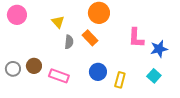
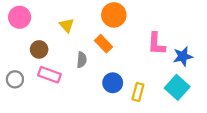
gray semicircle: (69, 42) -> (82, 60), moved
brown circle: (34, 66) -> (39, 49), moved
pink rectangle: (59, 76) -> (49, 75), moved
cyan square: (154, 76) -> (177, 87), size x1.5

